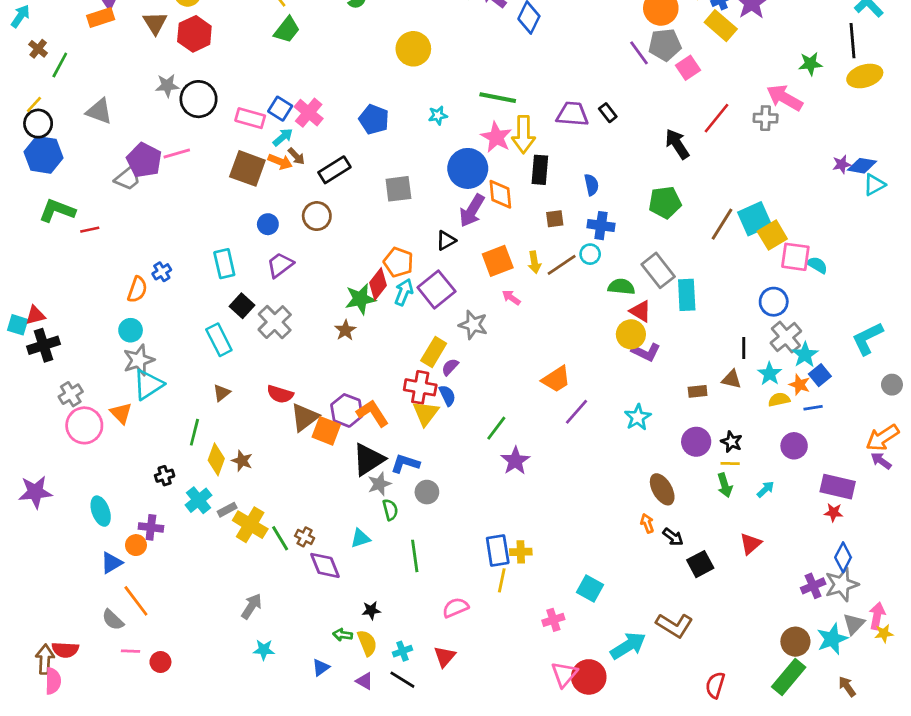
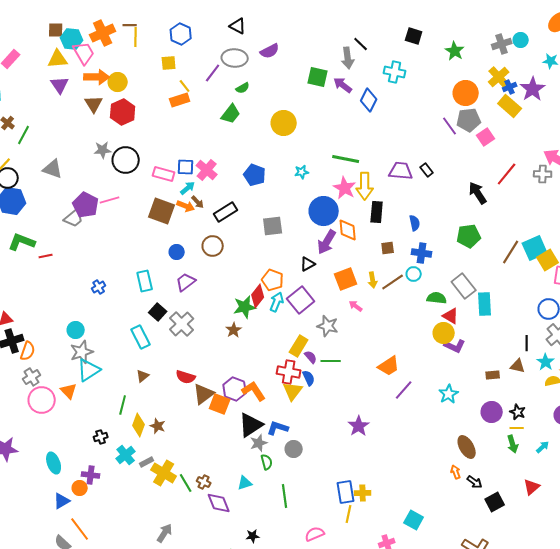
orange rectangle: (101, 18) -> (180, 100), moved
green trapezoid: (287, 30) -> (231, 114), moved
blue square: (280, 109) -> (186, 167), turned -30
orange semicircle: (137, 289) -> (28, 351), moved
purple semicircle: (450, 367) -> (311, 357), turned 96
green line: (496, 428) -> (331, 361), moved, turned 54

